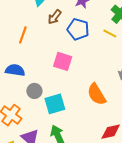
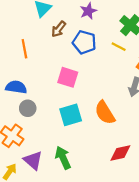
orange line: (23, 35) -> (24, 49), turned -30
gray circle: (34, 91) -> (28, 108), moved
cyan square: (55, 104) -> (71, 115), moved

